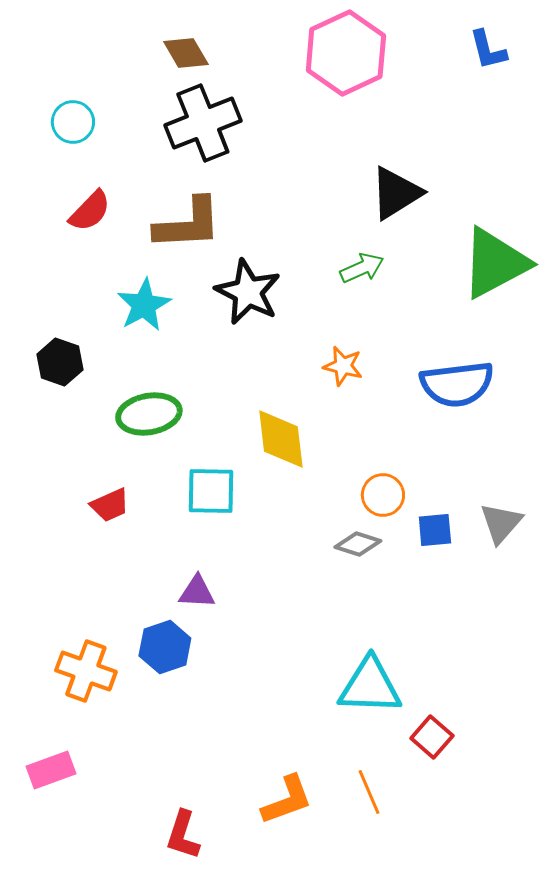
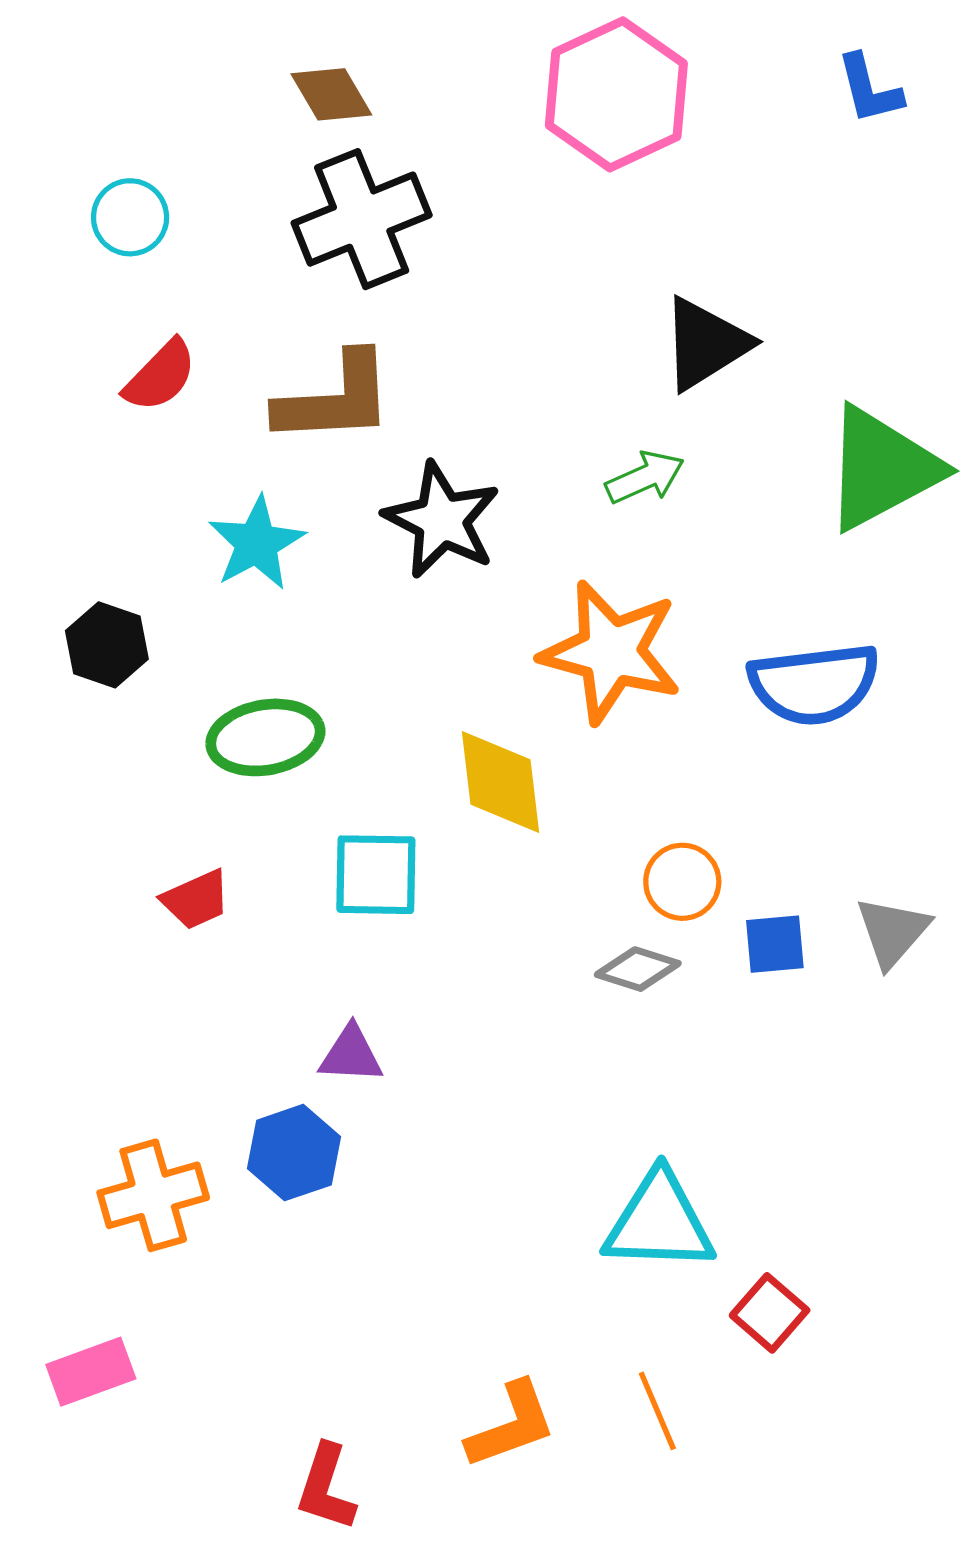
orange star: (343, 366) -> (611, 652), size x2.0
orange cross: (86, 671) -> (153, 1195), turned -36

